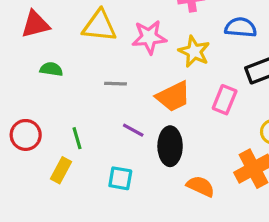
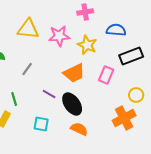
gray line: (116, 84) -> (27, 69), moved, turned -56
black ellipse: (170, 146) -> (72, 104), turned -35
orange semicircle: (201, 186) -> (79, 129), moved

